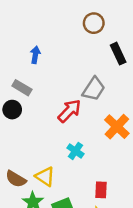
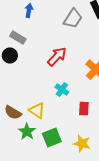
gray trapezoid: (94, 89) -> (73, 19), moved
red rectangle: (101, 190) -> (84, 109), moved

